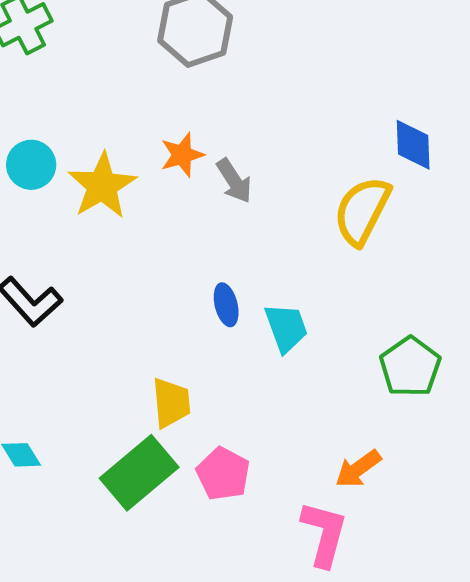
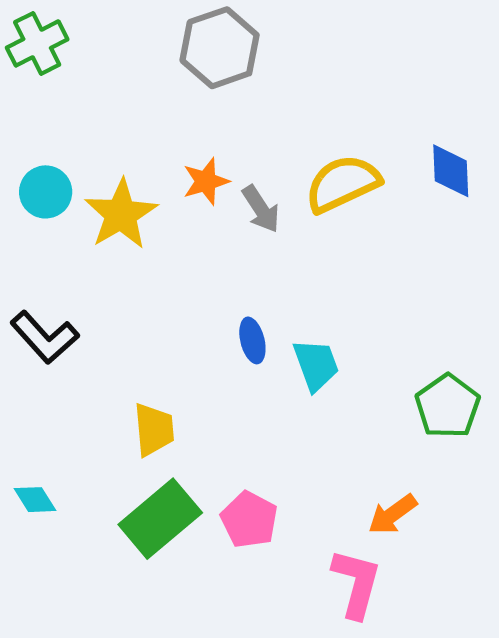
yellow semicircle: (362, 211) -> (343, 183), moved, turned 38
yellow trapezoid: (171, 403) -> (154, 430), moved

